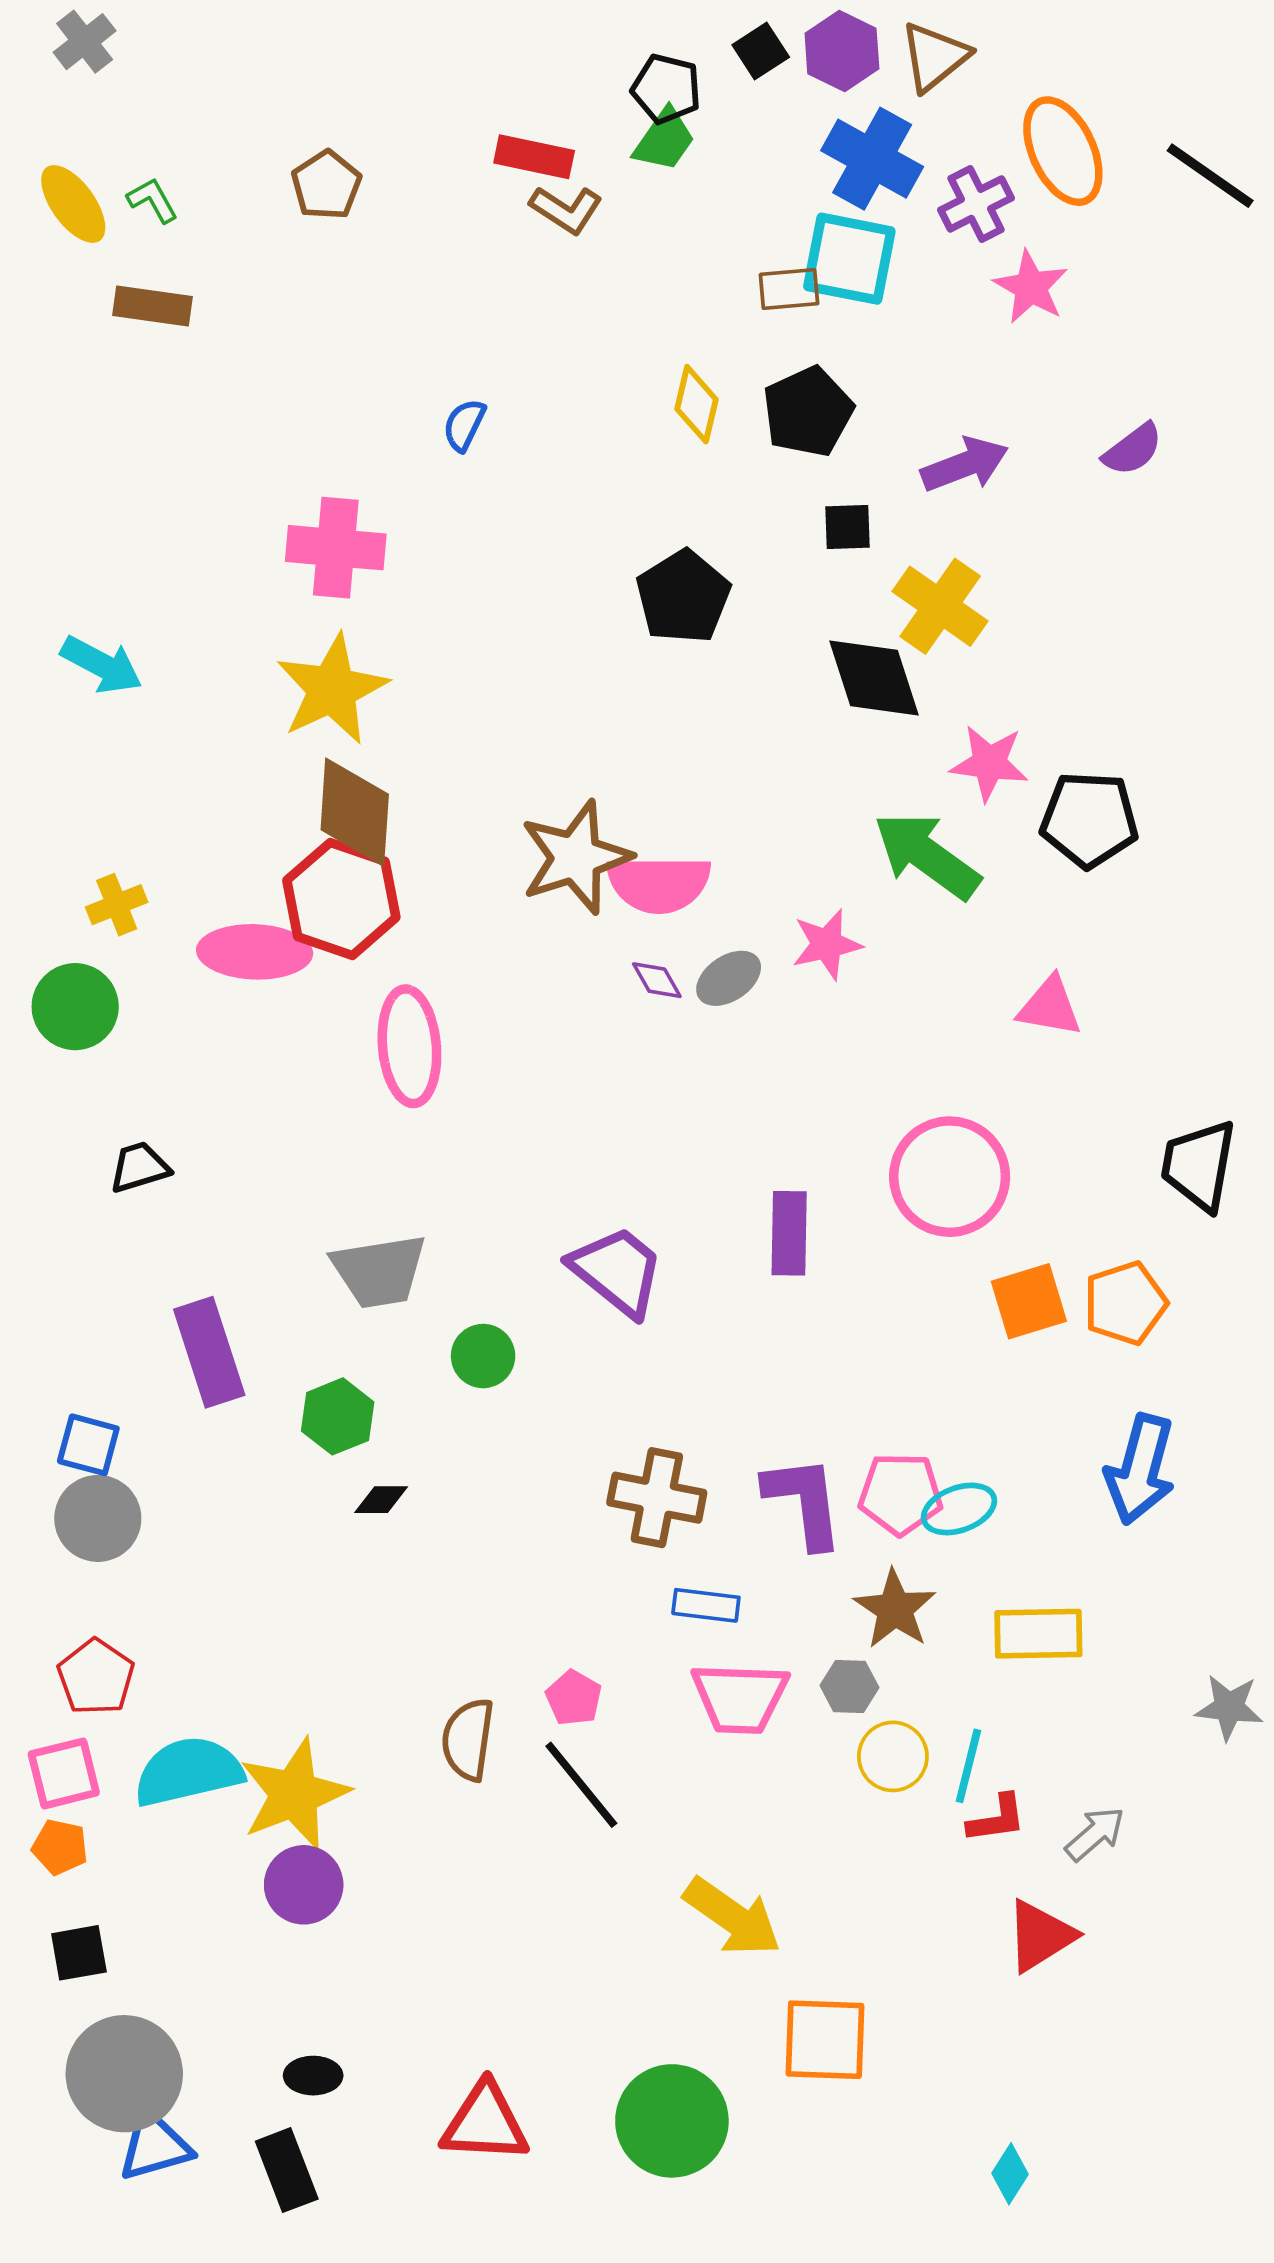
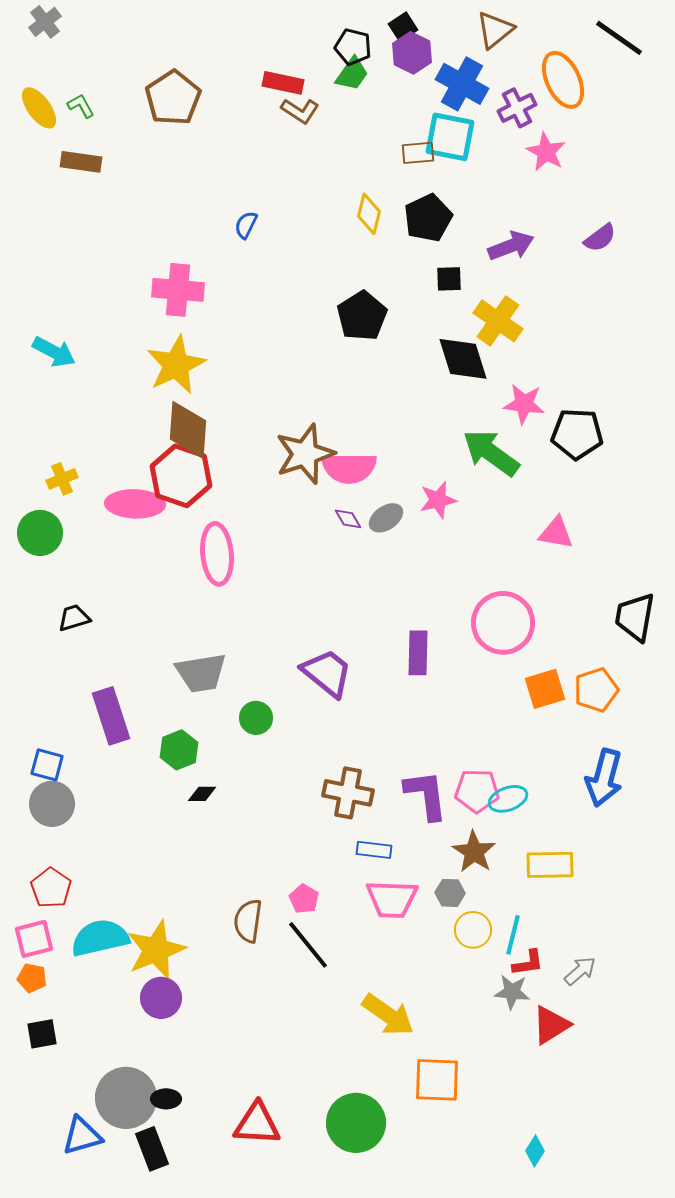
purple hexagon: (842, 51) -> (412, 53), moved
black line: (1210, 176) -> (619, 38), moved
brown pentagon: (326, 185) -> (173, 98), size x1.5
gray star: (1229, 1707) -> (512, 992), moved
gray circle: (124, 2074) -> (126, 1098), moved

